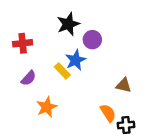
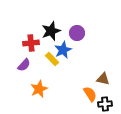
black star: (68, 24) -> (51, 31), moved
red cross: (23, 43) -> (31, 43), moved
brown triangle: (124, 85) -> (103, 79), moved

